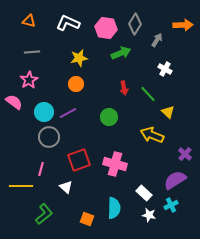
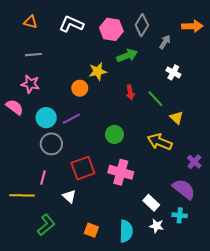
yellow star: (79, 58) -> (98, 71), moved
pink star: (29, 80) -> (30, 84), turned -30
green circle: (109, 117) -> (114, 134), moved
purple semicircle: (175, 180) -> (184, 189), turned 70
cyan cross: (171, 205) -> (180, 215), turned 32
cyan semicircle: (114, 208) -> (126, 231), moved

